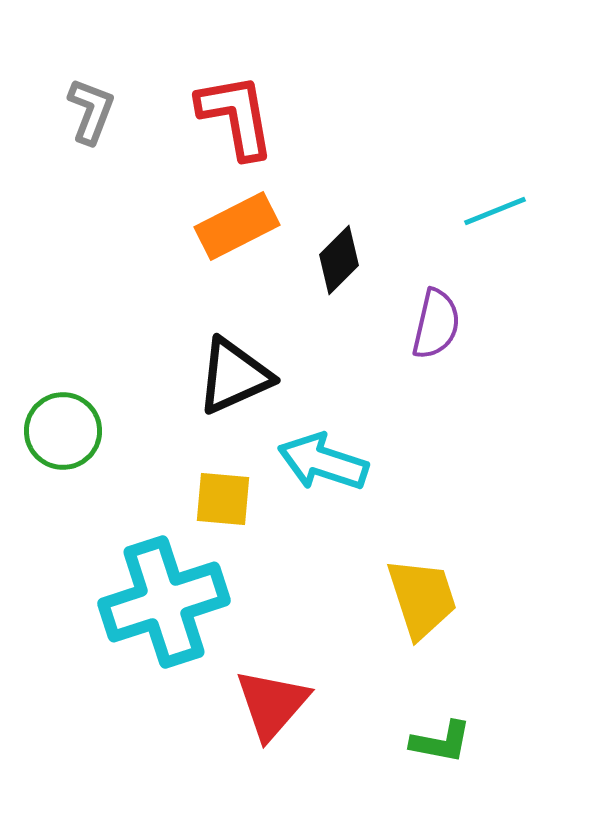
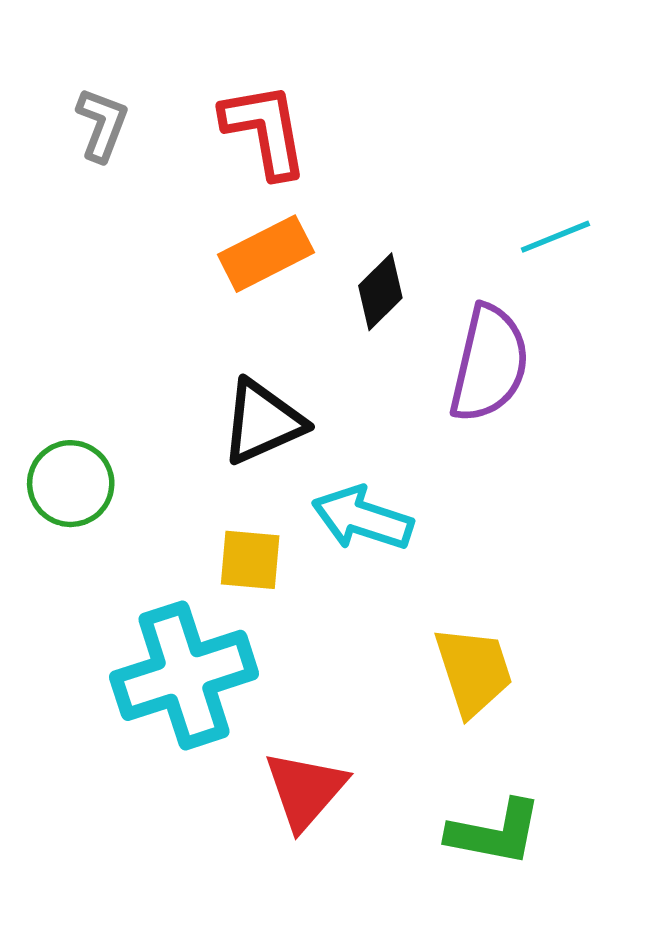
purple semicircle: (436, 324) -> (489, 364), size x1.5
green L-shape: (441, 742) -> (495, 833), size x1.4

